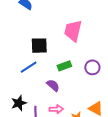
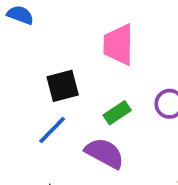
purple semicircle: (53, 85) -> (105, 153), size x1.5

